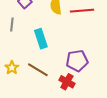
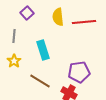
yellow star: (12, 68) -> (14, 61), moved

